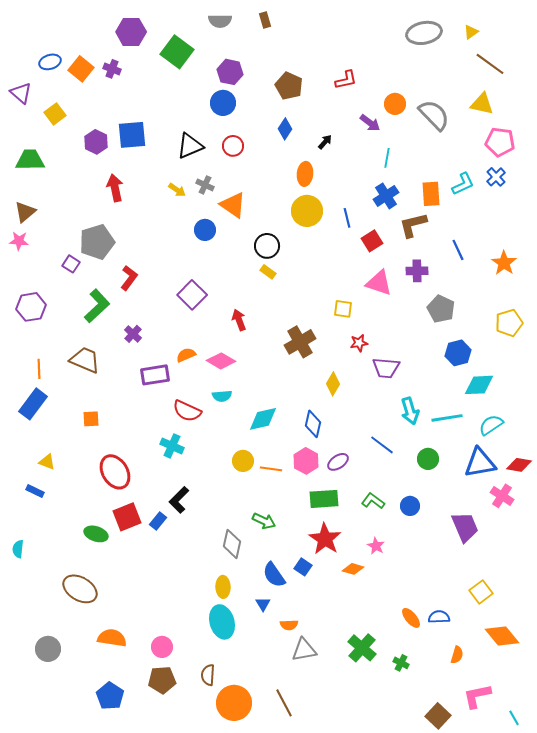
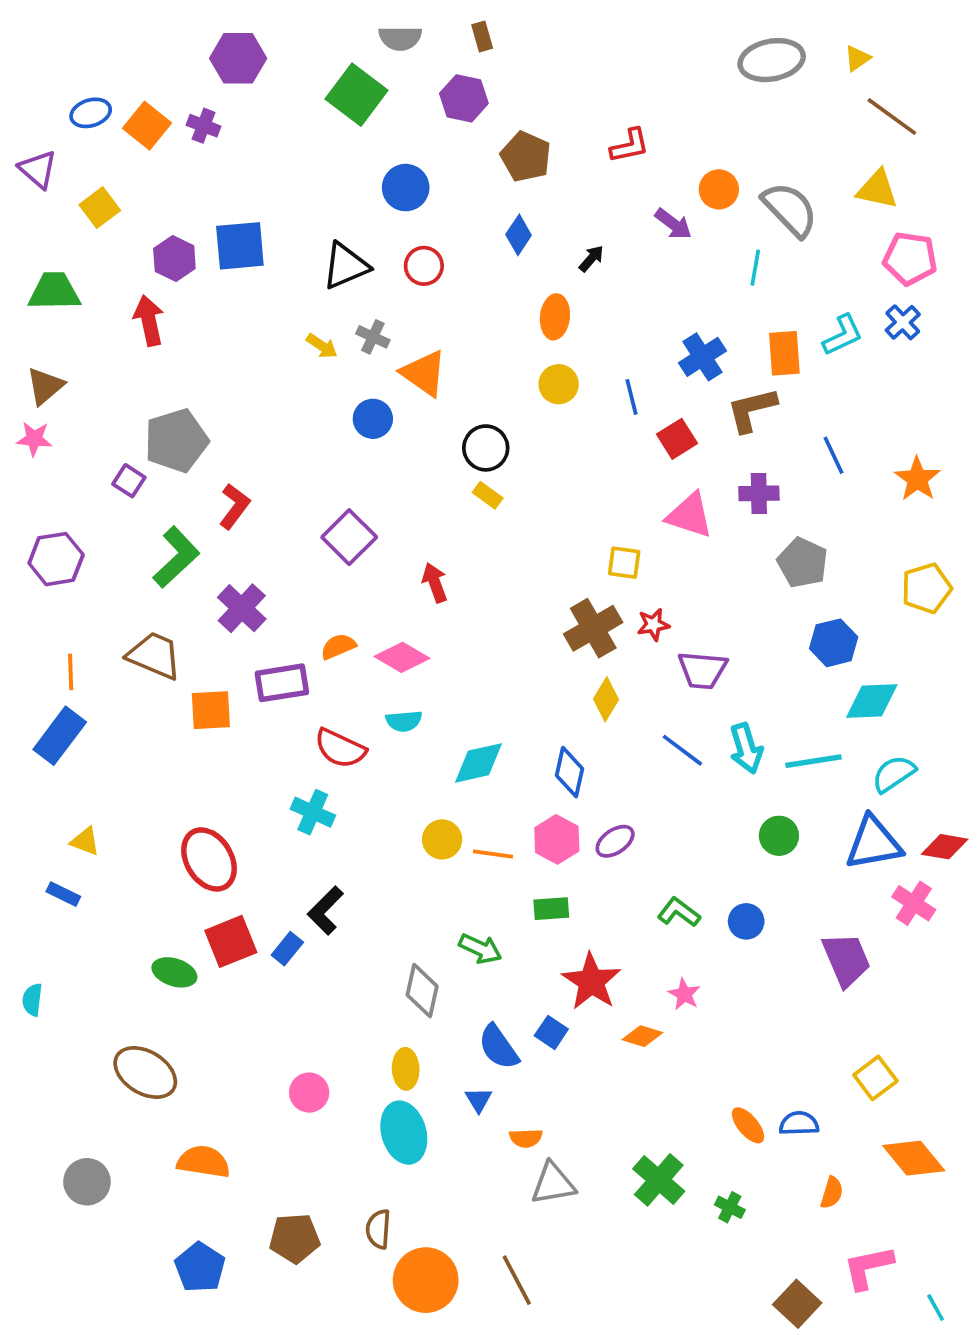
green square: (177, 52) -> (356, 95), moved
purple hexagon: (230, 72) -> (464, 98), moved
cyan line: (387, 158) -> (755, 268), moved
red arrow: (115, 188) -> (149, 320), moved
yellow circle: (307, 211) -> (559, 384), size x0.7
purple cross: (133, 334) -> (242, 608), size x1.5
brown cross: (300, 342) -> (593, 628), moved
orange square: (91, 419) -> (211, 710), moved, size x1.4
blue line: (382, 445) -> (682, 750), moved
green rectangle: (324, 499) -> (551, 909), moved, size x0.7
pink circle: (162, 647) -> (309, 1093), moved

